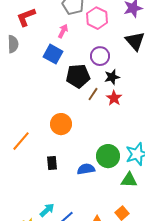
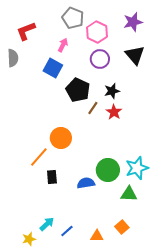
purple circle: (100, 56) -> (100, 59), moved
black pentagon: (78, 76) -> (78, 90), turned 30
orange line: (21, 141) -> (39, 157), moved

